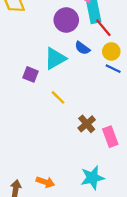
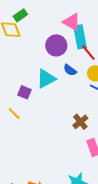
yellow line: (58, 97) -> (14, 114), moved
brown cross: (87, 124) -> (80, 122), moved

